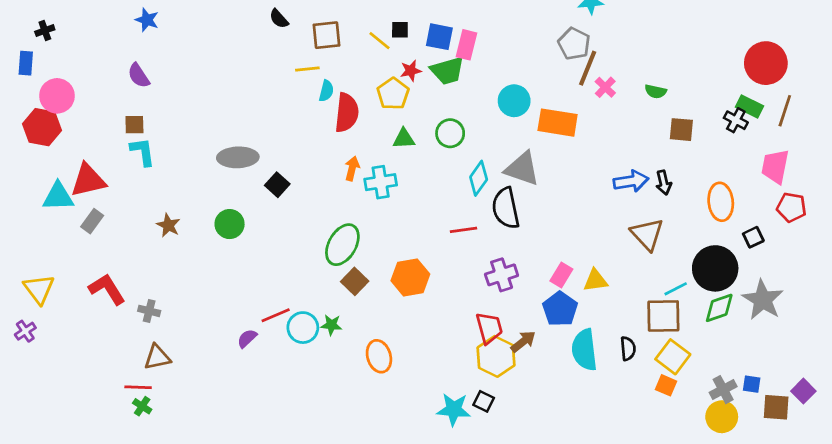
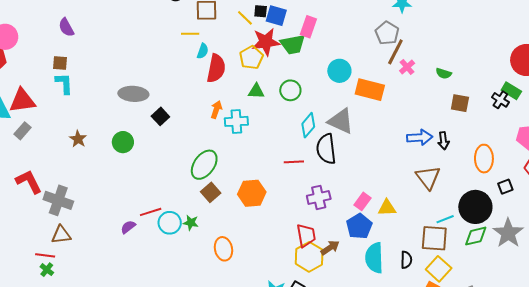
blue square: (439, 37) -> (276, 16), moved
red star: (411, 71) -> (266, 42), size x1.8
gray cross: (149, 311) -> (58, 200), size x1.8

